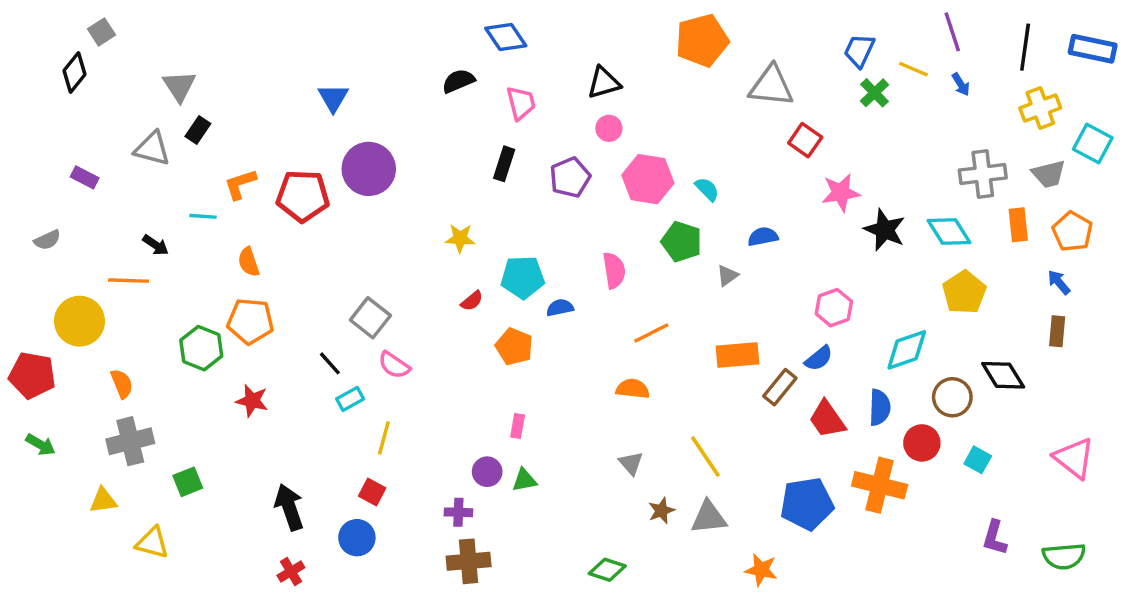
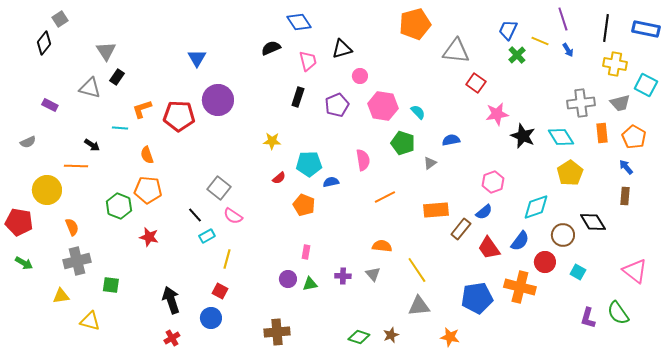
black triangle: (604, 83) -> (342, 49), moved
yellow cross: (1040, 108) -> (615, 64), turned 30
orange semicircle: (633, 389) -> (382, 246), moved
blue semicircle: (880, 407) -> (520, 241), turned 35
green square: (188, 482) -> (111, 285), turned 30
brown star: (661, 511) -> (391, 335), moved
purple cross: (458, 512) -> (343, 276), moved
green semicircle: (1064, 556) -> (618, 313), moved, turned 60

